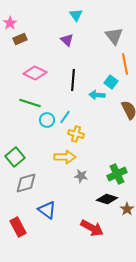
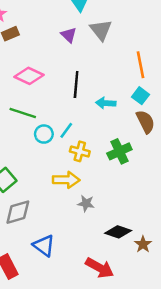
gray triangle: (114, 36) -> (101, 30), moved
cyan square: (111, 82) -> (140, 96), moved
green cross: (117, 174) -> (119, 151), moved

